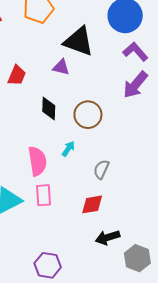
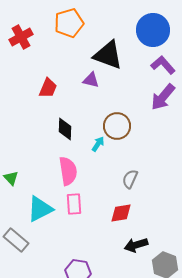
black diamond: (49, 108) -> (65, 129), moved
cyan arrow: (68, 149) -> (98, 144), moved

